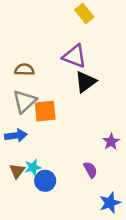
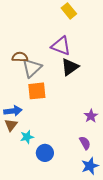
gray triangle: (24, 101) -> (32, 68), moved
purple semicircle: (90, 170) -> (85, 143), moved
brown triangle: (17, 171) -> (11, 125), moved
blue circle: (45, 181) -> (45, 153), moved

